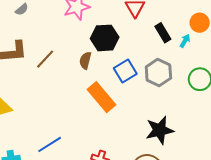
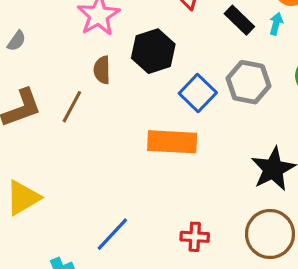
brown semicircle: (85, 61) -> (102, 70), moved
orange rectangle: (102, 97) -> (172, 142), turned -32

